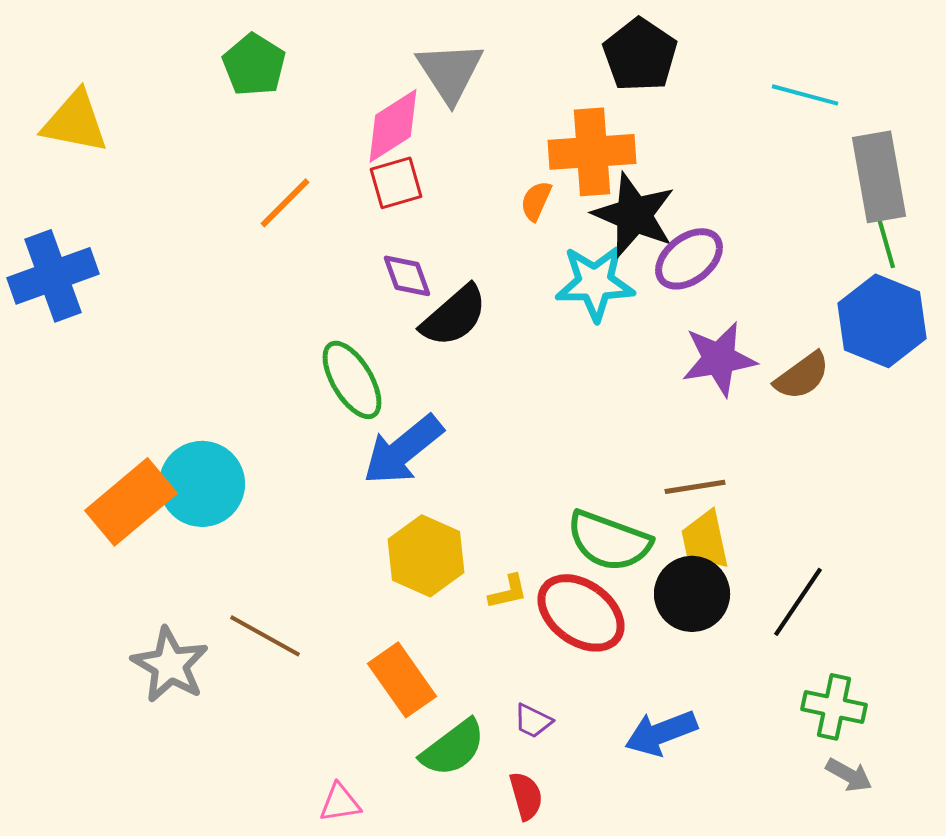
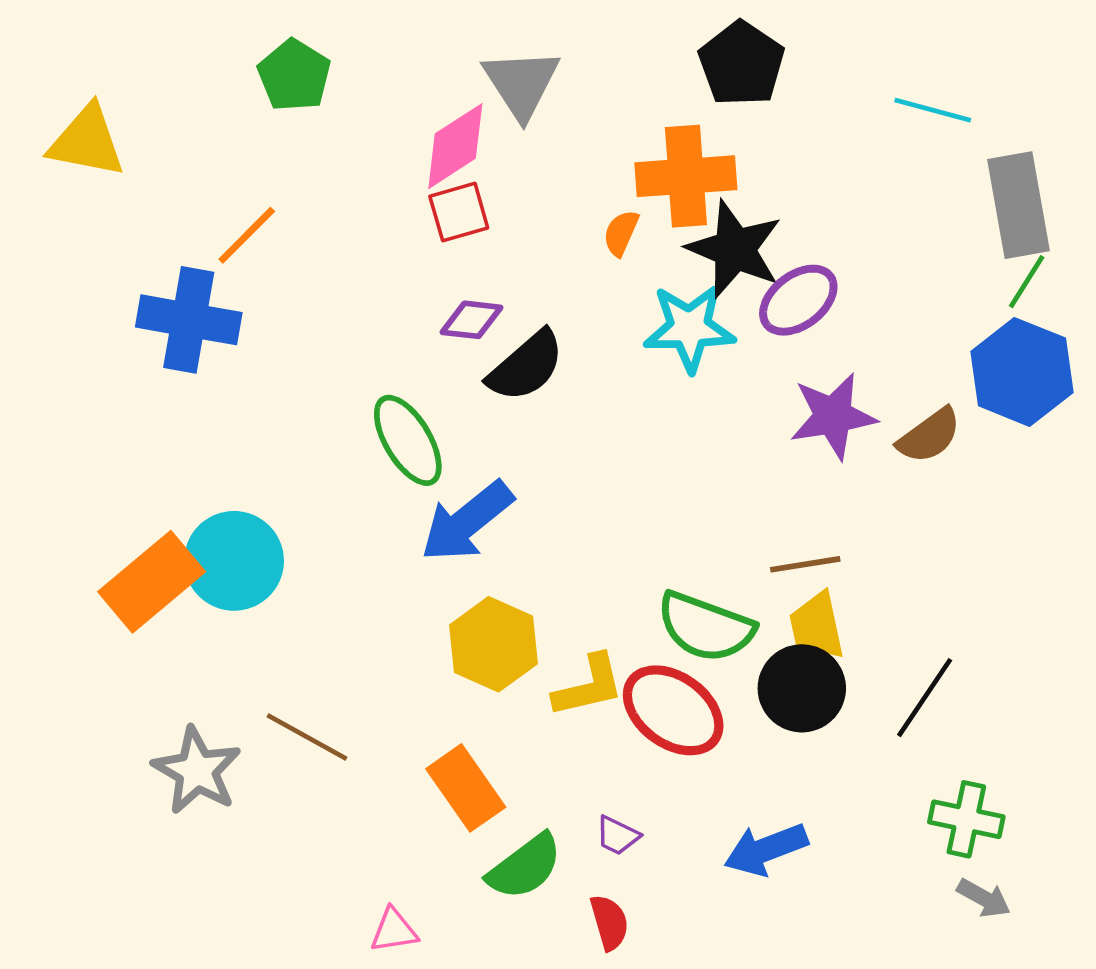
orange line: (285, 203) -> (247, 235), moved
green line: (886, 243) -> (1027, 282), turned 48
blue cross: (53, 276) -> (189, 320), moved, turned 30
purple diamond: (407, 276) -> (472, 320), turned -64
yellow L-shape: (508, 592) -> (589, 686), size x1.6

